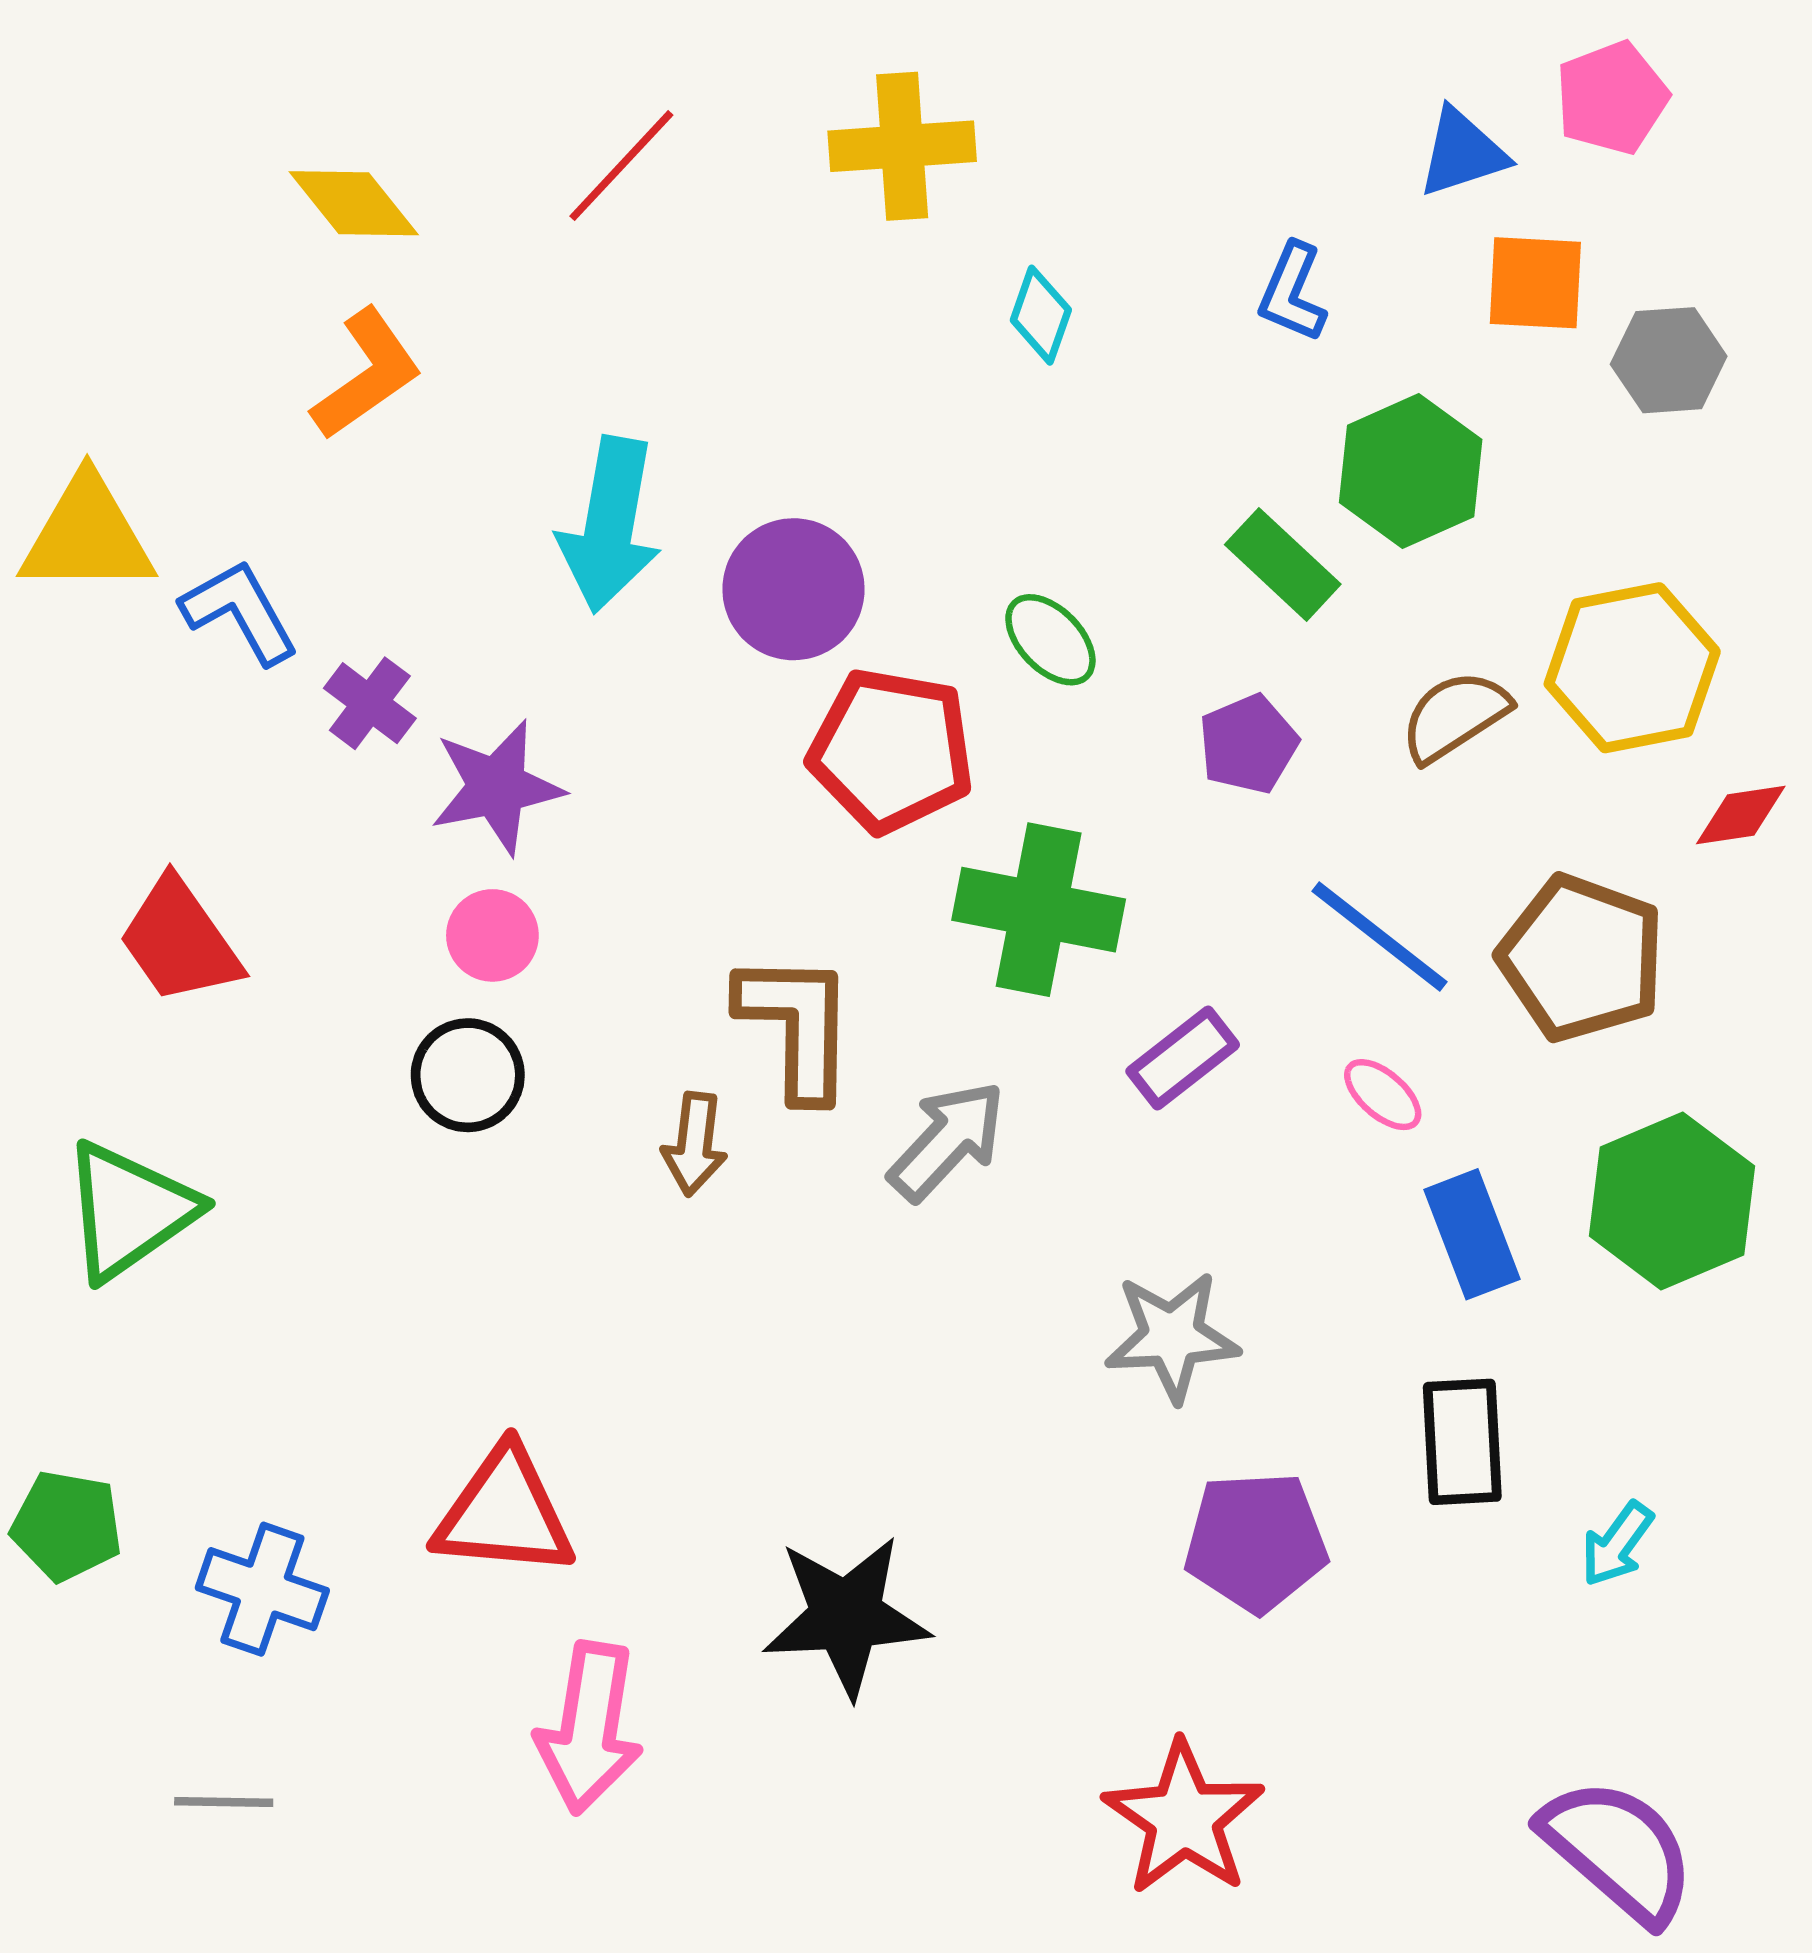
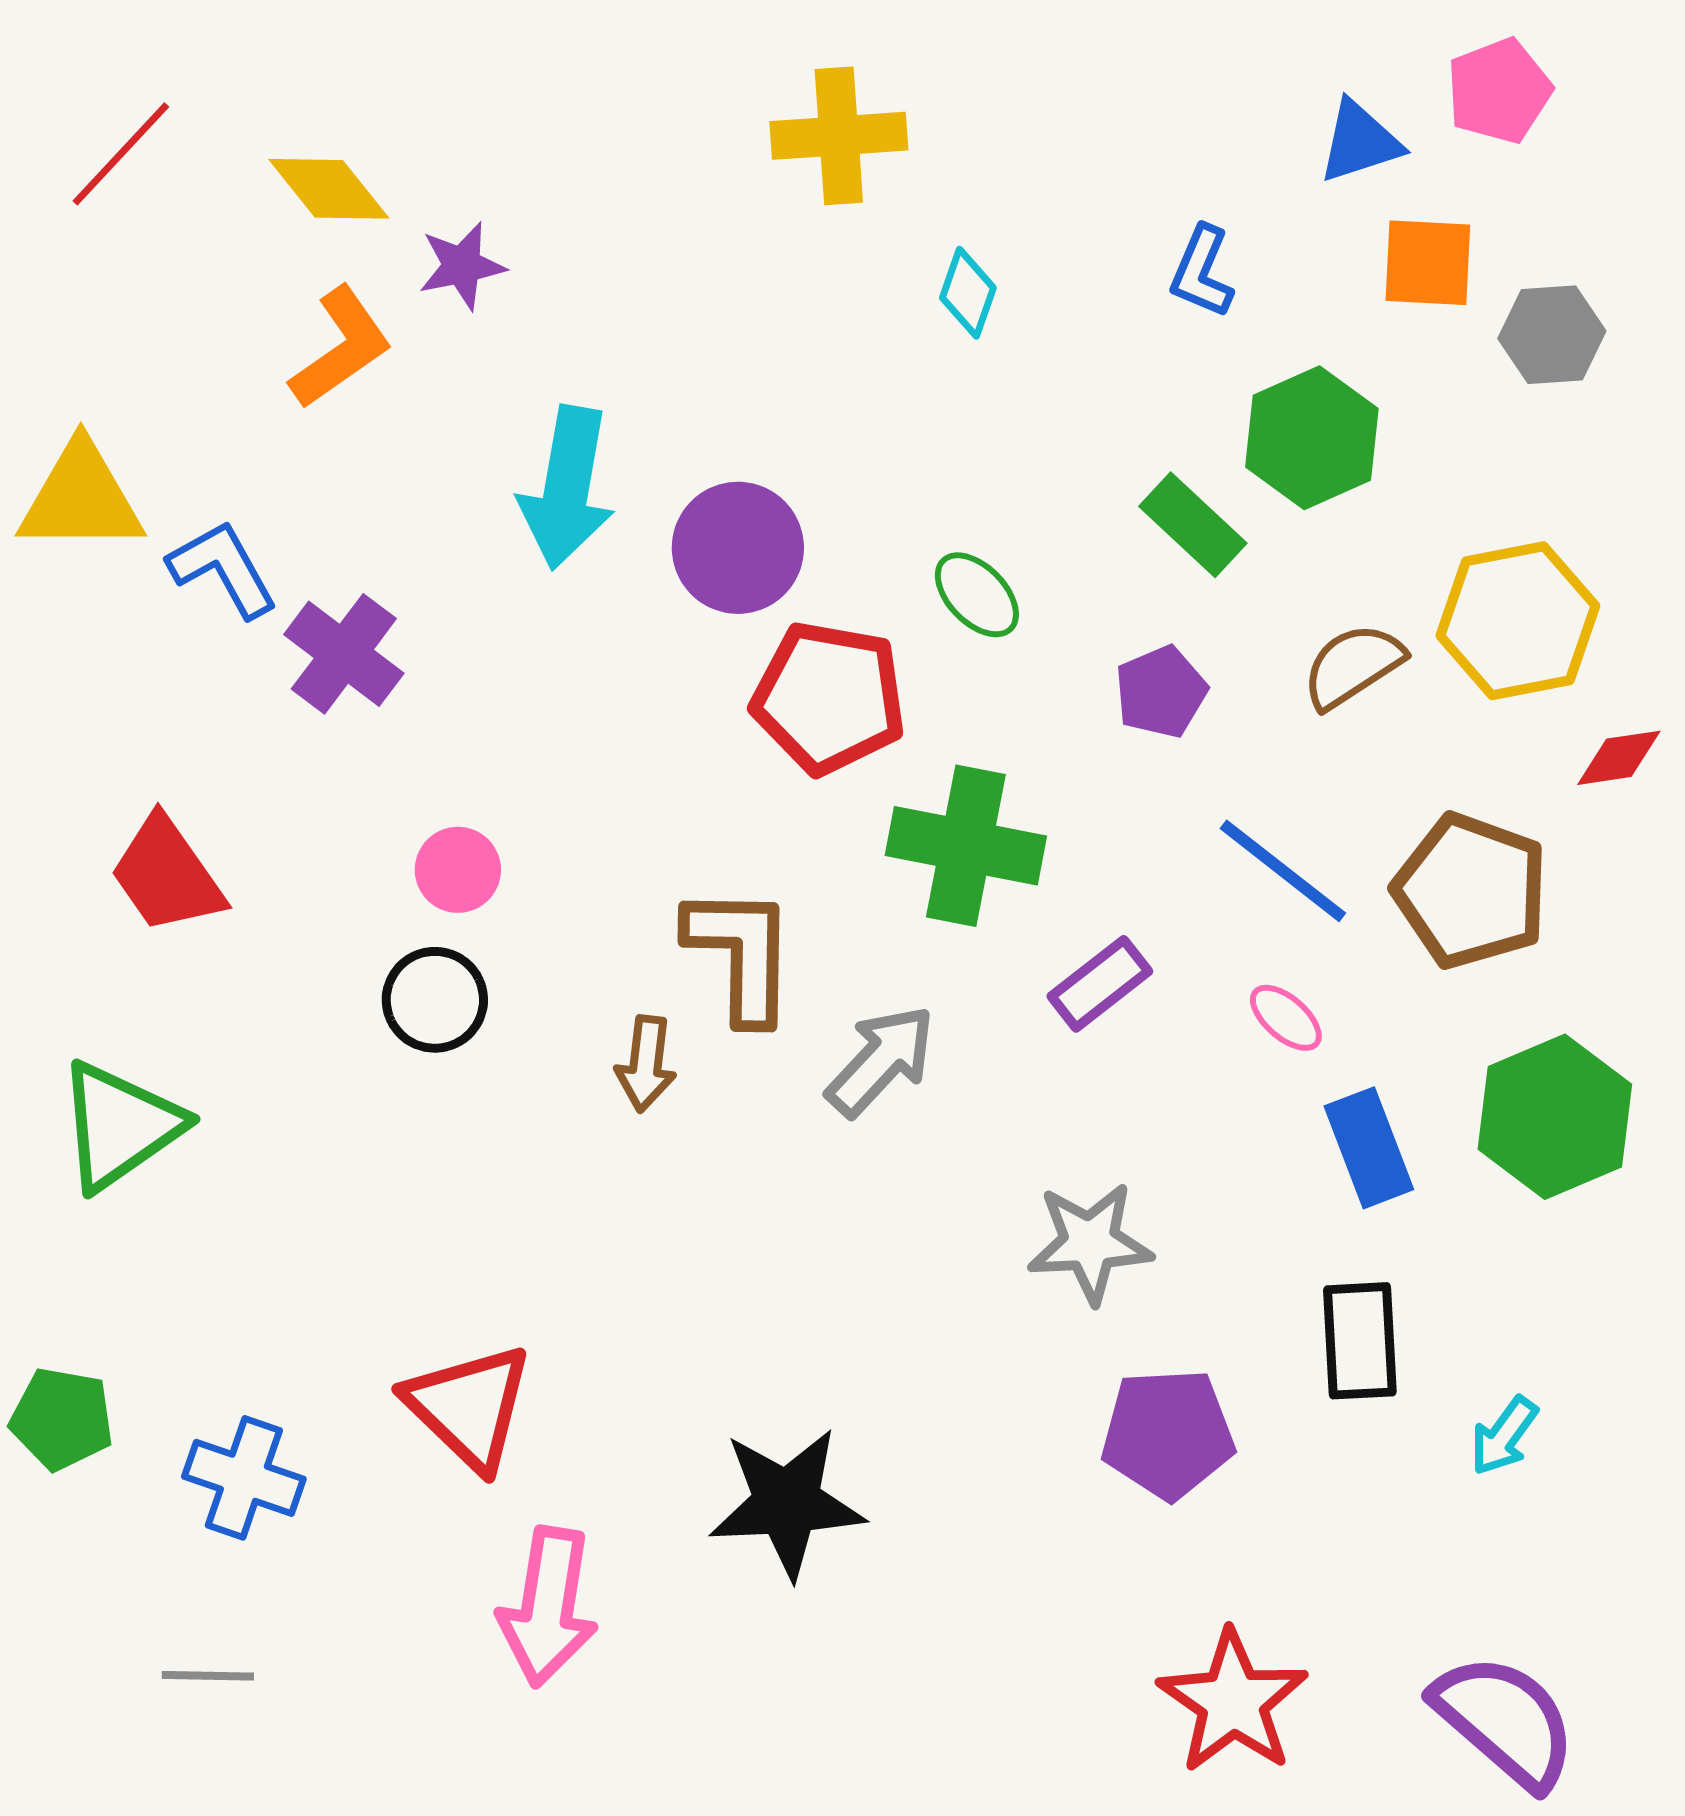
red line: (621, 166) -> (121, 154), moved
purple cross: (370, 703) -> (344, 654), size x1.4
purple star: (497, 787) -> (462, 266), moved, size x0.7
red triangle: (504, 1513) -> (469, 1407), turned 39
red star: (1184, 1818) -> (1233, 1702), moved

